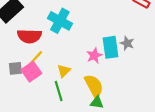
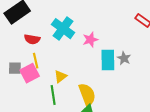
red semicircle: (29, 36) -> (32, 39), size x0.7
pink star: (94, 56) -> (90, 40), moved
yellow line: (36, 58) -> (36, 61), turned -63

